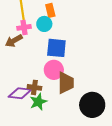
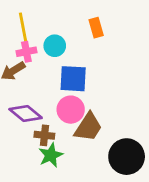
orange rectangle: (50, 10) -> (96, 28), moved
brown trapezoid: (66, 83) -> (88, 127), turned 35
purple diamond: (20, 93) -> (26, 114), moved, turned 35

